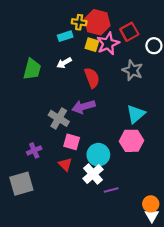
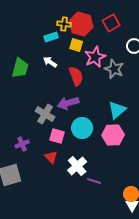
red square: (129, 32) -> (111, 23), moved
pink star: (108, 44) -> (95, 57), moved
white arrow: (64, 63) -> (50, 62), turned 64
cyan circle: (98, 155) -> (82, 128), moved
purple line: (111, 190) -> (94, 181), turned 32

